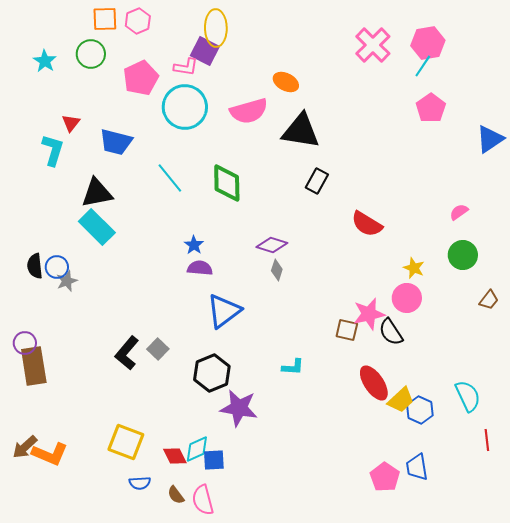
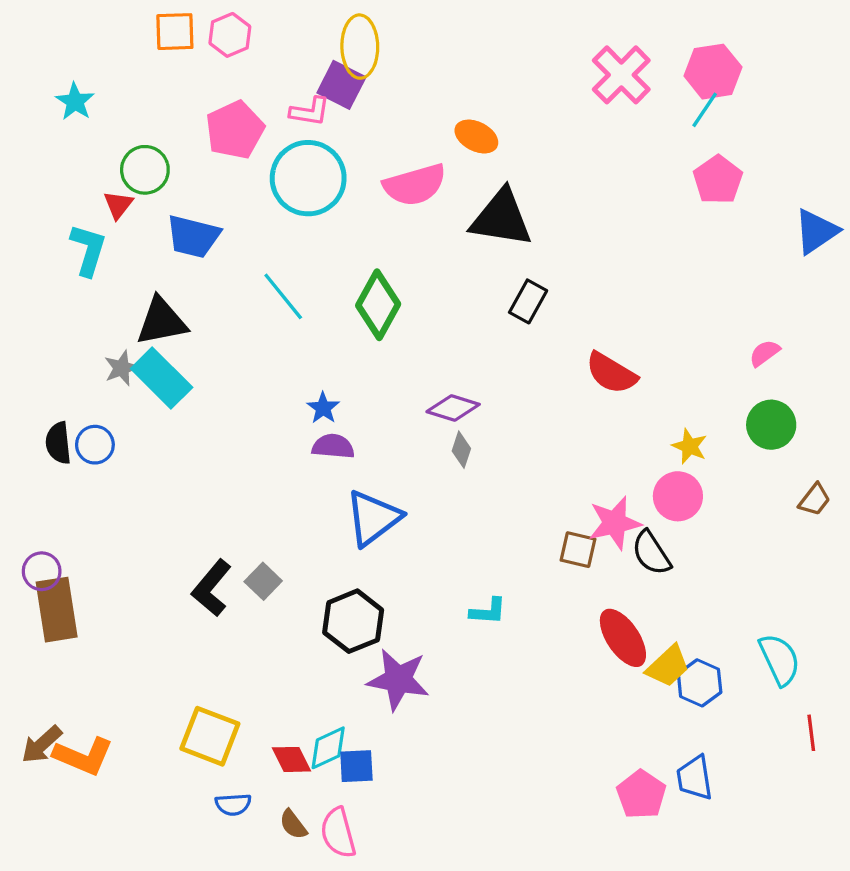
green circle: (91, 54) -> (145, 170), moved
green diamond: (227, 183) -> (378, 305), turned 30
gray star: (67, 281) -> (122, 368), moved

